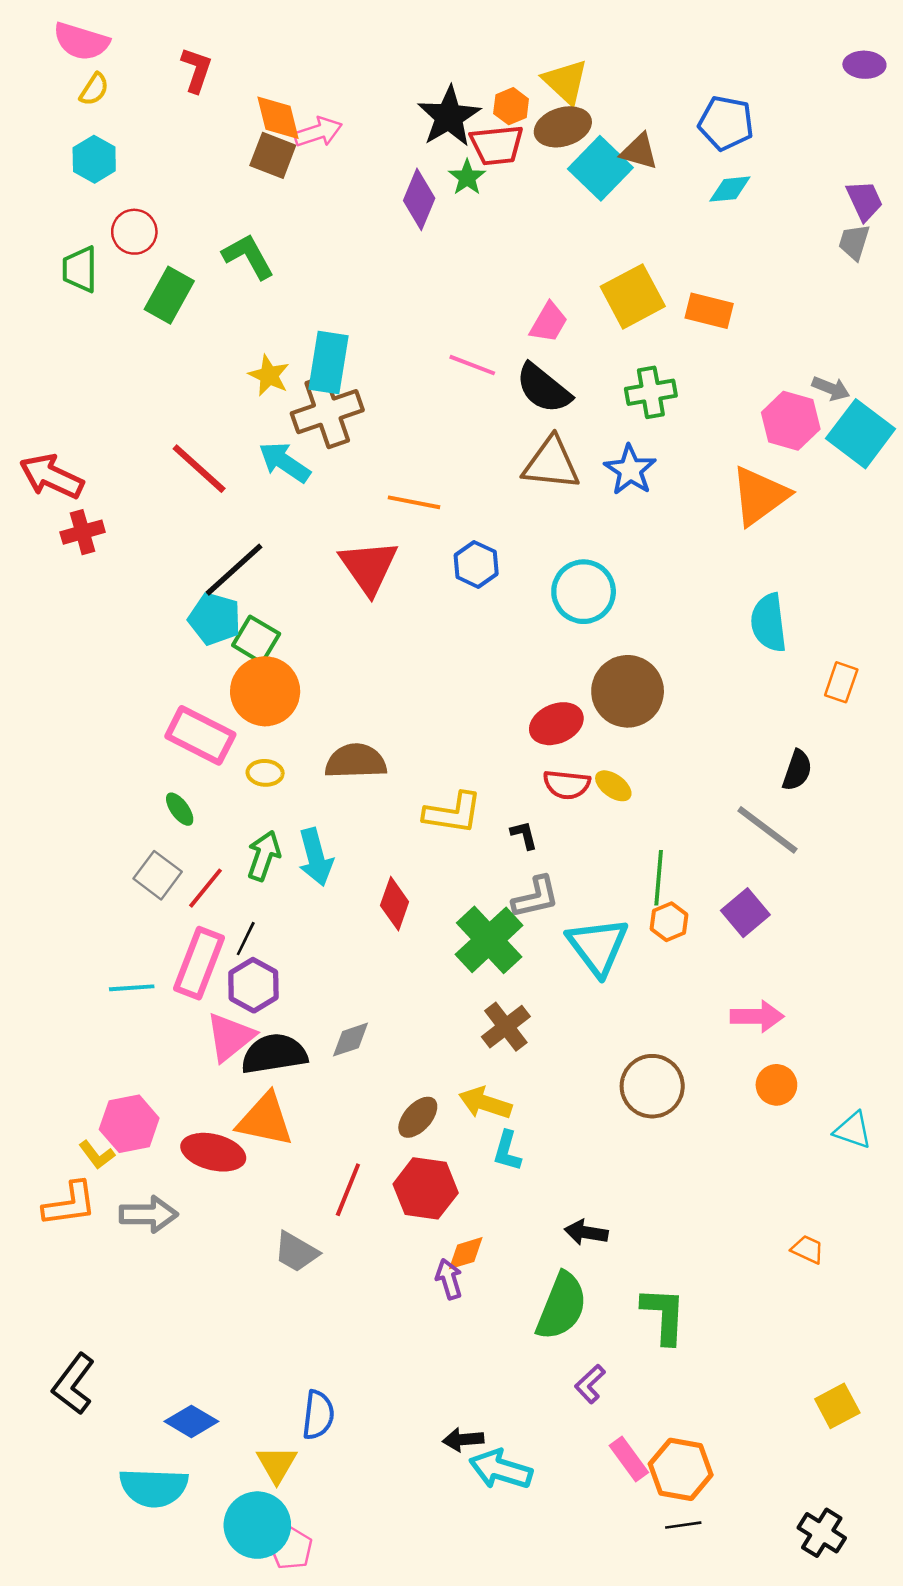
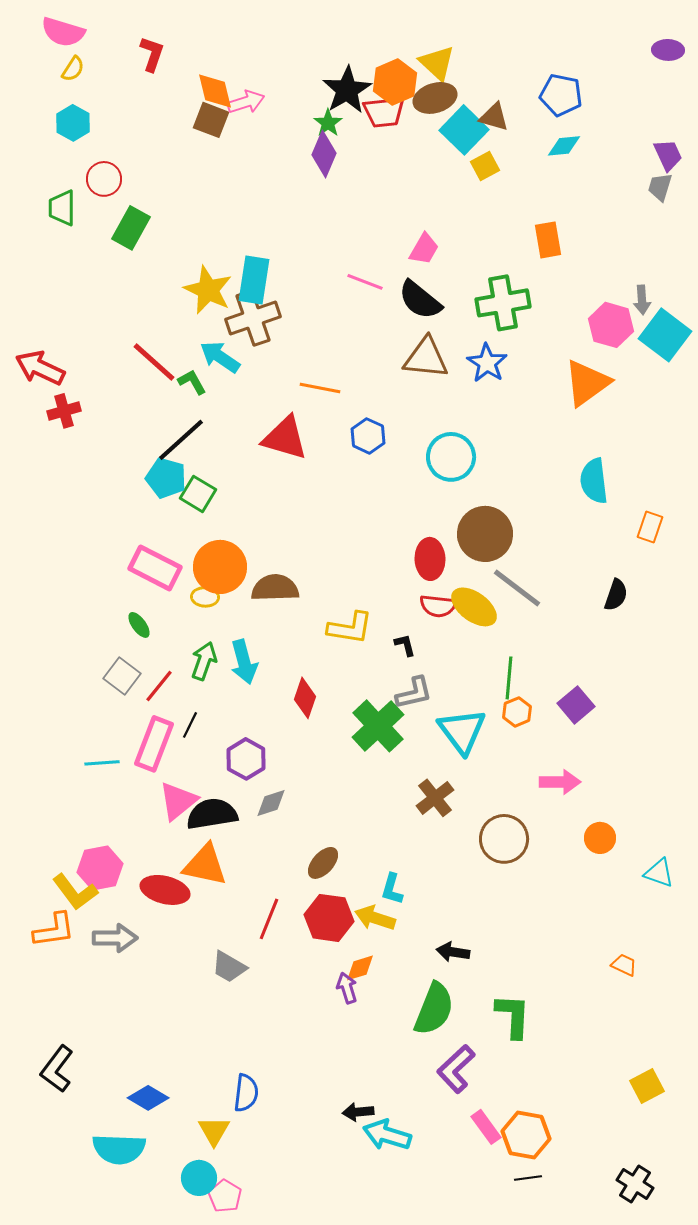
orange hexagon: (511, 106) -> (395, 82), size x1.6
green star: (467, 177) -> (328, 123), moved
green L-shape: (248, 256) -> (192, 382), moved, size x0.7
yellow square: (633, 296) -> (485, 166), moved, size x0.6
orange rectangle: (709, 311) -> (548, 240), turned 66
yellow star: (269, 375) -> (208, 290), size x1.5
gray arrow: (831, 388) -> (642, 300), turned 64
green cross: (651, 392) -> (503, 303), size x1.4
red triangle: (369, 567) -> (285, 438), turned -39
orange circle: (265, 691) -> (220, 567), moved
red ellipse: (556, 724) -> (430, 559), turned -69
yellow ellipse: (613, 786) -> (474, 607), size x1.6
gray line: (767, 830) -> (517, 588), moved
purple hexagon: (253, 985) -> (246, 759), moved
pink arrow: (757, 1016) -> (560, 782), moved
brown cross: (506, 1027) -> (435, 798), moved
yellow arrow: (485, 1103) -> (375, 918), moved
yellow L-shape: (97, 1155) -> (75, 892), size x1.6
purple L-shape: (590, 1384) -> (456, 1069), size x1.6
cyan circle: (257, 1525) -> (199, 1178), size x0.7

